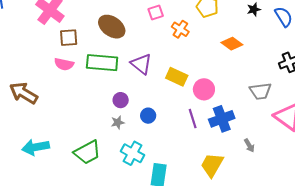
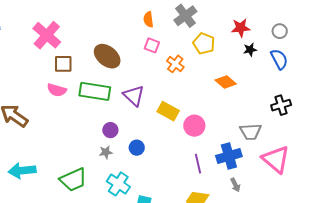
pink square: (156, 12) -> (152, 45), turned 35
purple line: (193, 119) -> (198, 164), moved
blue cross: (222, 119) -> (229, 156), moved

